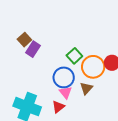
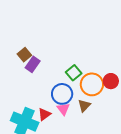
red triangle: (58, 107) -> (44, 114), moved

